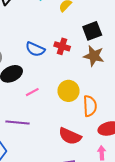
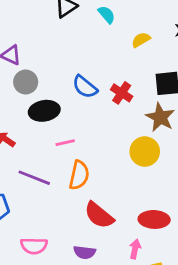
yellow circle: (69, 91) -> (145, 152), moved
orange semicircle: (90, 106) -> (79, 175), moved

